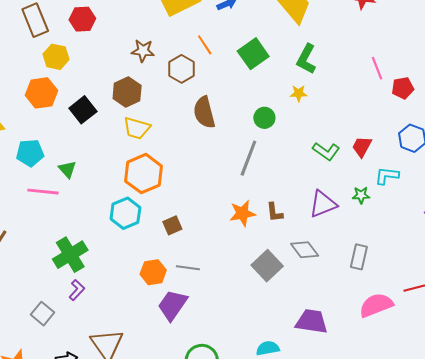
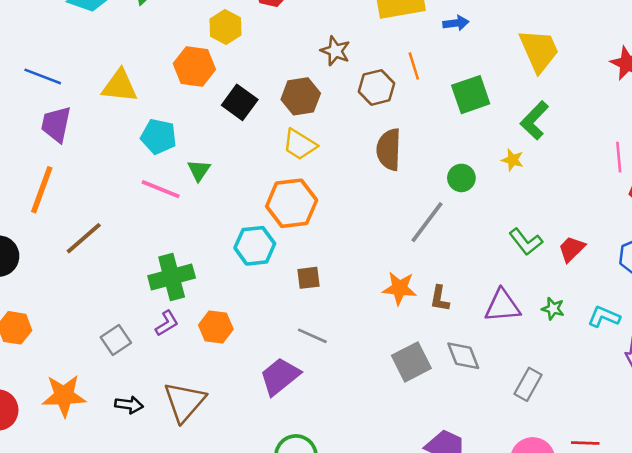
black square: (83, 110) -> (240, 102), turned -32
cyan L-shape: (387, 176) -> (604, 317), moved
orange hexagon: (153, 272) -> (216, 327), moved

